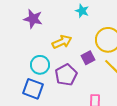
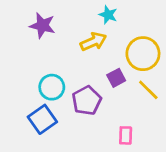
yellow arrow: (62, 42) -> (93, 42), moved
blue square: (33, 89) -> (42, 119), turned 35

